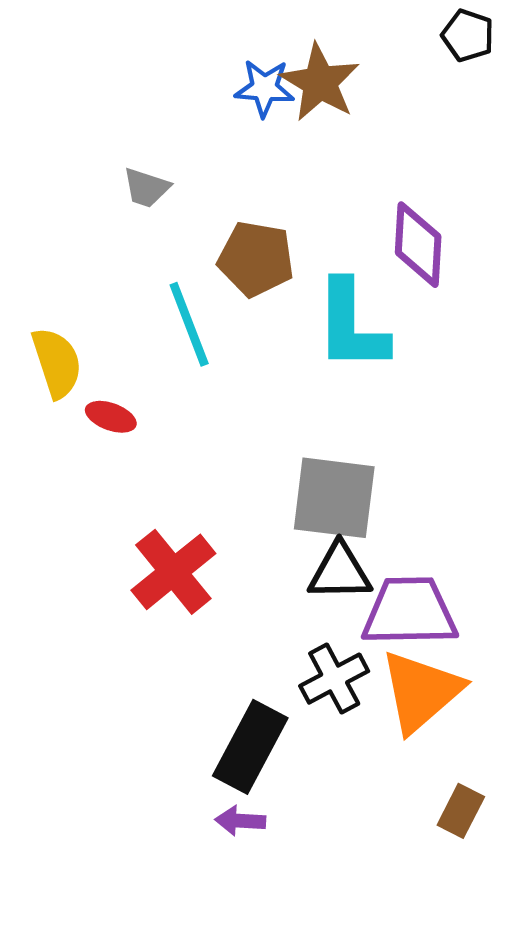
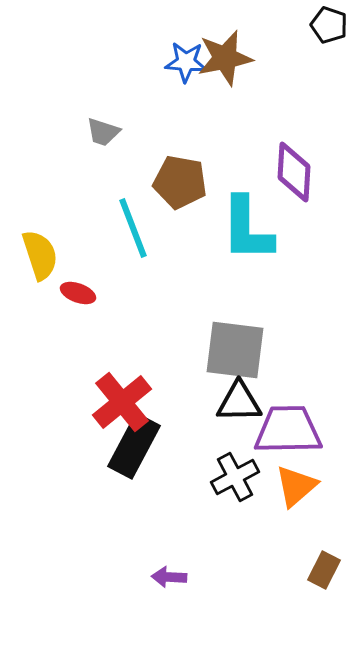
brown star: (320, 82) -> (225, 58), turned 30
orange triangle: (421, 691) -> (296, 486), size x0.7
black rectangle: (250, 747) -> (134, 446), moved

